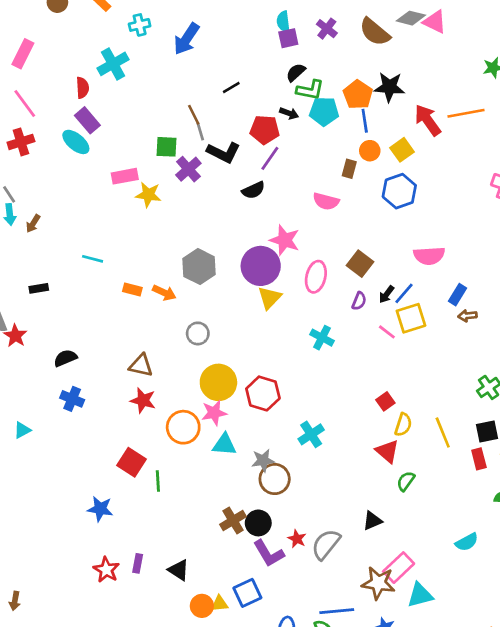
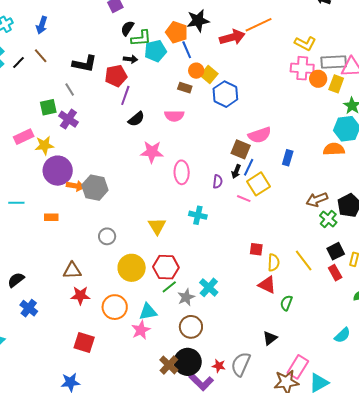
blue arrow: (186, 39) -> (42, 25), size x0.7
black line: (231, 88) -> (18, 62), moved
brown line: (194, 115) -> (41, 56), moved
red arrow: (428, 120) -> (232, 37), turned 125
yellow square: (402, 150) -> (209, 75), moved
black L-shape: (224, 152) -> (85, 64), moved
brown rectangle: (349, 169) -> (185, 88), turned -72
black semicircle: (253, 190) -> (136, 119), moved
brown square: (360, 264) -> (241, 149), moved
purple circle: (261, 266) -> (58, 171), moved
orange arrow: (164, 293) -> (75, 186), moved
yellow triangle: (270, 298) -> (157, 226), moved
brown arrow: (467, 316) -> (317, 200), moved, size x1.5
blue cross: (72, 399) -> (29, 308), turned 30
red square: (385, 401) -> (256, 249), turned -32
pink star: (214, 413) -> (141, 330), moved
gray star: (263, 460) -> (186, 297), moved
green line: (158, 481) -> (169, 287), moved, turned 70
black circle: (258, 523) -> (188, 362), size x1.4

